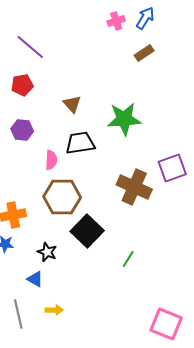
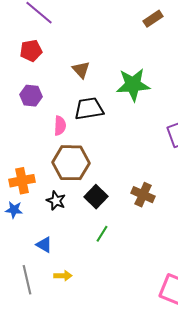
brown cross: (134, 187) -> (143, 195), moved, size x0.7
black square: (87, 231) -> (96, 197), size x0.7
black star: (47, 252) -> (56, 201), moved
green line: (128, 259) -> (102, 234), moved

